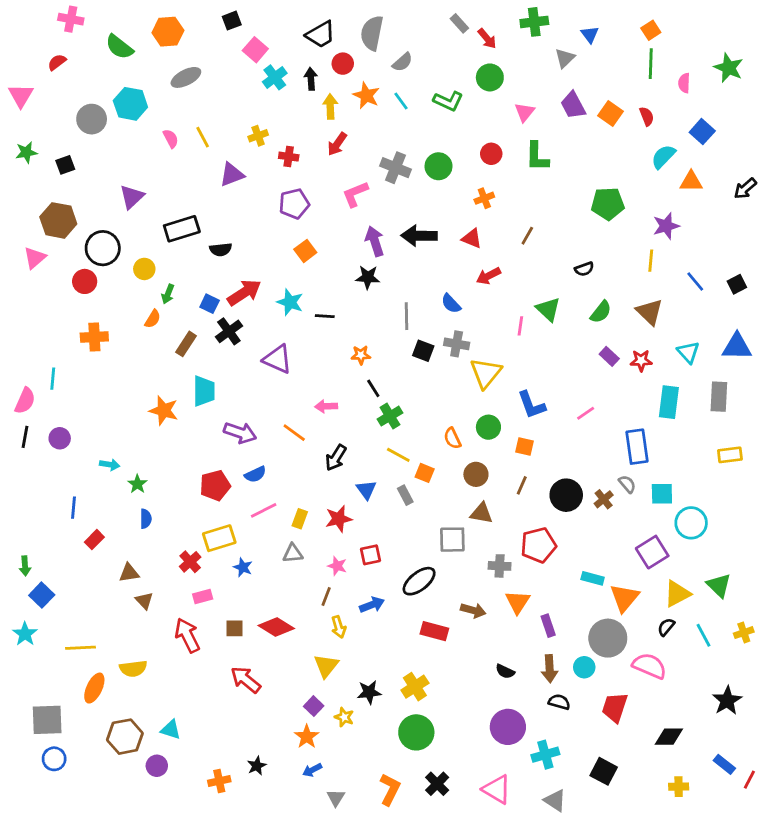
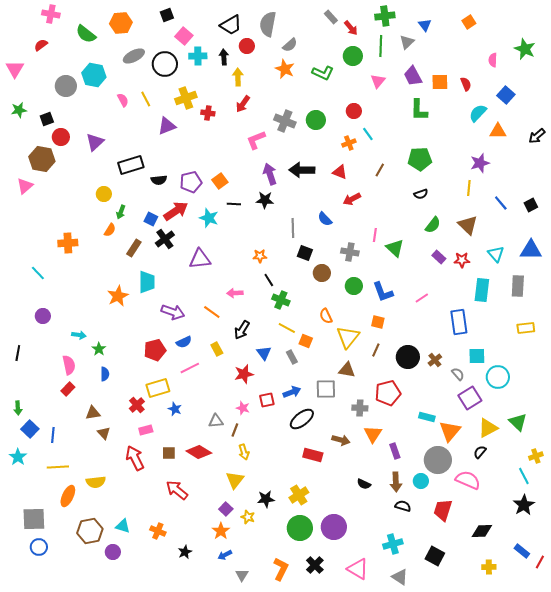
green line: (651, 64) -> (381, 46), moved
cyan cross: (275, 77) -> (198, 56), turned 36
orange star: (366, 95) -> (285, 69), moved
cyan line: (401, 101) -> (368, 134), moved
orange square: (611, 114) -> (440, 82), turned -36
yellow cross: (258, 136) -> (186, 98), size x1.5
green L-shape: (537, 157) -> (419, 110), moved
purple pentagon: (294, 204) -> (191, 182), moved
green pentagon: (608, 204) -> (420, 159), moved
black circle: (103, 248) -> (165, 64), moved
red circle: (85, 281) -> (61, 137), moved
green triangle: (548, 309) -> (395, 248), moved
black line: (325, 316) -> (234, 204), moved
gray cross: (457, 344) -> (350, 252), moved
purple triangle: (278, 359) -> (200, 259), turned -30
yellow triangle: (486, 373) -> (348, 337), moved
cyan line: (53, 379) -> (38, 273), turned -49
pink semicircle: (25, 401) -> (69, 365), moved, turned -36
orange star: (164, 410) -> (118, 296), turned 30
green cross: (390, 416) -> (281, 300), turned -36
green circle: (488, 427) -> (354, 286), moved
black line: (25, 437) -> (18, 353), moved
brown circle: (476, 474) -> (322, 273), moved
gray semicircle: (627, 484) -> (458, 374), moved
blue line: (74, 508) -> (53, 435), moved
yellow rectangle: (300, 519) -> (217, 349), moved, turned -48
gray triangle: (293, 553) -> (216, 421), moved
blue arrow: (372, 605) -> (292, 392), moved
cyan line: (704, 635) -> (524, 476), moved
purple circle: (508, 727) -> (334, 527), moved
orange cross: (219, 781) -> (158, 531), moved, turned 35

